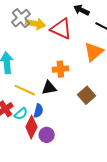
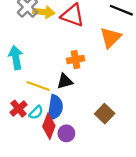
brown square: (86, 95) -> (105, 114), moved
blue semicircle: (38, 111) -> (55, 108), size x1.6

